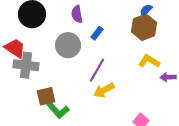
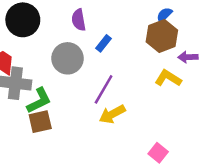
purple arrow: (168, 77) -> (188, 57), moved
green L-shape: (58, 110) -> (39, 101), moved, turned -75

